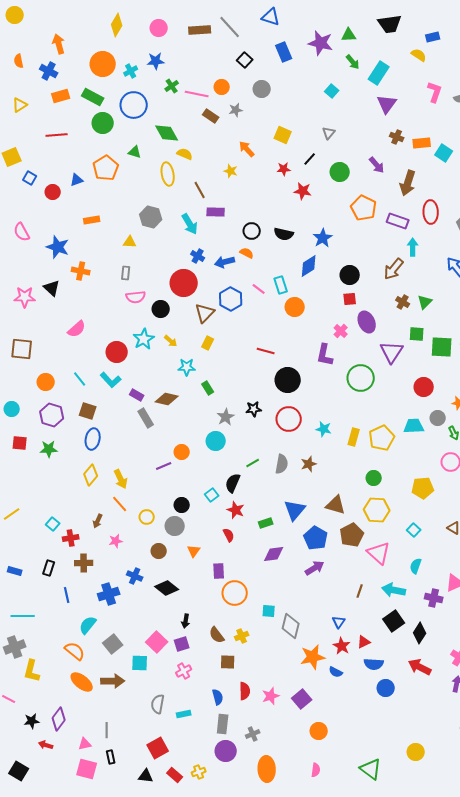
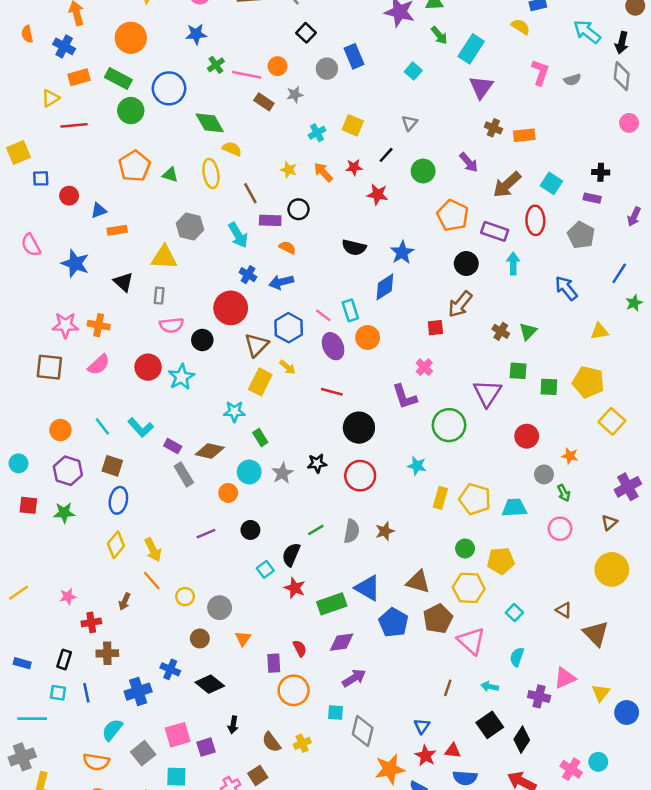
blue rectangle: (284, 52) -> (354, 56), moved
cyan cross: (131, 71) -> (317, 133), moved
yellow triangle: (20, 105) -> (51, 98), moved
orange arrow: (247, 149) -> (323, 172), moved
green triangle: (135, 152) -> (170, 175), moved
cyan square: (444, 153) -> (551, 183), moved
blue square: (30, 178) -> (41, 178), turned -32
blue triangle: (77, 180) -> (99, 210), moved
brown arrow: (408, 183) -> (507, 185), turned 30
black circle: (252, 231) -> (299, 209), moved
yellow triangle: (130, 242) -> (164, 257), size x1.6
orange semicircle: (247, 253) -> (287, 247), moved
brown arrow: (394, 269) -> (460, 304), moved
orange cross: (81, 271) -> (99, 325), moved
black circle: (350, 275) -> (466, 264), moved
black triangle: (52, 288) -> (123, 282), moved
pink star: (25, 297) -> (65, 325), moved
purple ellipse: (367, 322) -> (333, 346), moved
yellow arrow: (171, 341) -> (287, 367), moved
yellow rectangle: (208, 343) -> (260, 382), size x1.5
green square: (442, 347) -> (549, 387), size x0.7
brown square: (22, 349) -> (49, 367), moved
red circle: (117, 352) -> (148, 367), moved
purple L-shape: (325, 355) -> (405, 397), turned -30
cyan trapezoid: (414, 426) -> (514, 508), moved
cyan star: (324, 429) -> (417, 466), moved
yellow pentagon: (382, 438) -> (475, 499), turned -30
cyan circle: (216, 441) -> (249, 472), moved
orange circle: (182, 452) -> (228, 493), moved
yellow pentagon: (423, 488) -> (501, 561), moved
black circle: (182, 505) -> (250, 530), moved
blue triangle: (295, 510) -> (368, 588), turned -40
green rectangle: (266, 523) -> (332, 604), size x1.6
cyan square: (53, 524) -> (58, 693), moved, turned -32
red semicircle: (229, 535) -> (300, 648), moved
pink star: (116, 541) -> (68, 597), moved
purple arrow: (315, 568) -> (354, 678), moved
cyan arrow: (394, 590) -> (490, 687), size x0.6
pink square: (157, 642) -> (178, 735), moved, turned 30
red triangle: (364, 642) -> (453, 751), turned 32
purple square: (182, 644) -> (206, 747), moved
orange semicircle: (75, 651) -> (96, 762), turned 150
brown square: (228, 662) -> (258, 775), moved, turned -35

